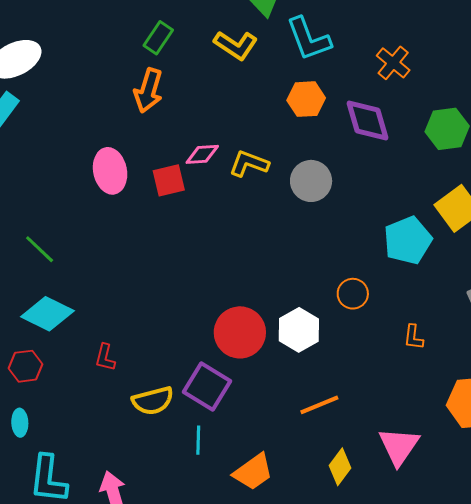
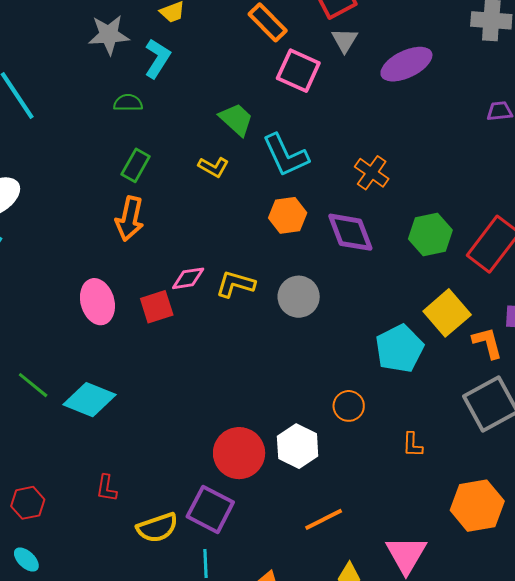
yellow L-shape: (236, 45) -> (213, 167), size x0.7
cyan diamond: (47, 314) -> (90, 400), moved
cyan ellipse: (20, 423) -> (26, 560), turned -40

